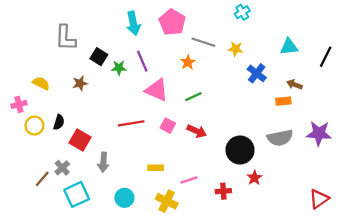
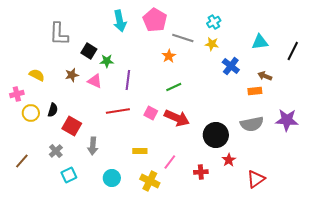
cyan cross: (242, 12) -> (214, 22), moved
purple line: (142, 61) -> (128, 80), moved, turned 30
pink triangle: (157, 90) -> (95, 81), moved, size x0.7
red arrow: (197, 131) -> (177, 118), size x1.4
brown line: (42, 179) -> (22, 161), moved
pink line: (189, 180) -> (170, 162), turned -35
cyan square: (77, 194) -> (69, 175), size x0.7
red triangle: (319, 199) -> (256, 179), moved

